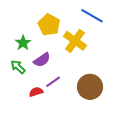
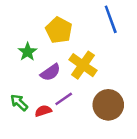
blue line: (92, 16) -> (111, 19), turned 40
yellow cross: (75, 41) -> (83, 65), moved
green arrow: (18, 67) -> (19, 102), moved

